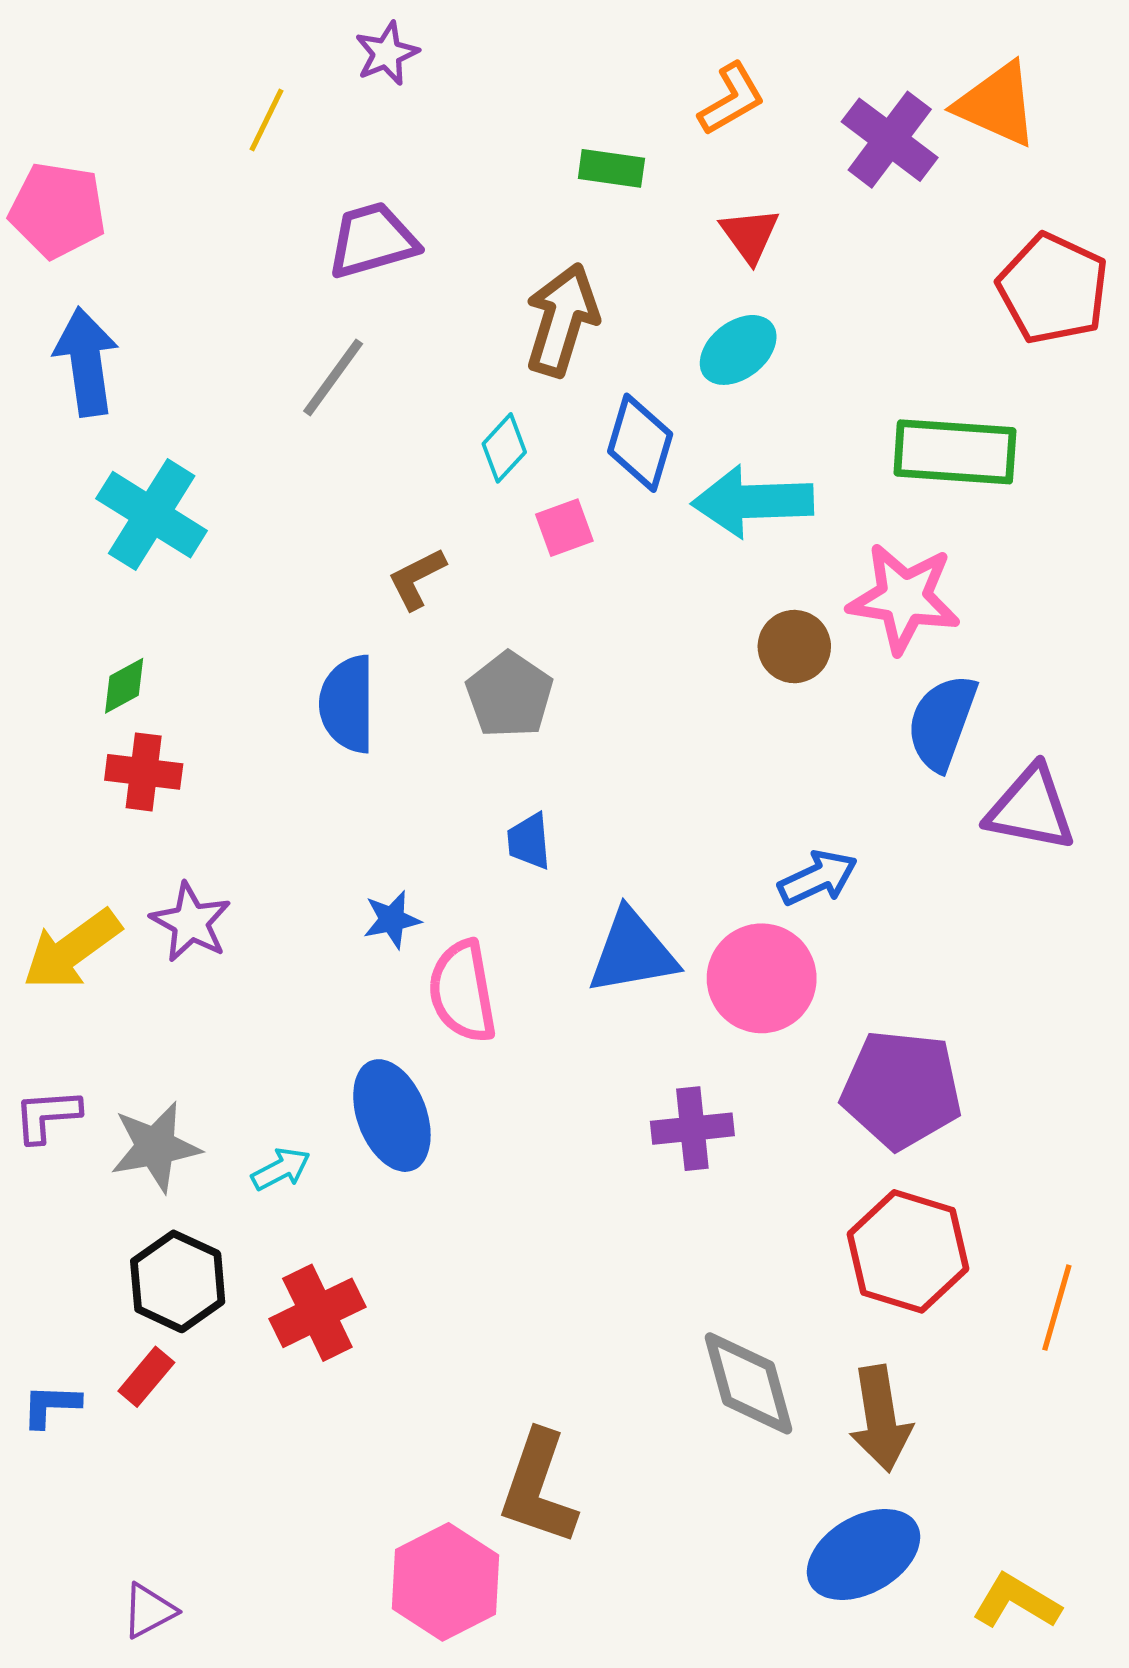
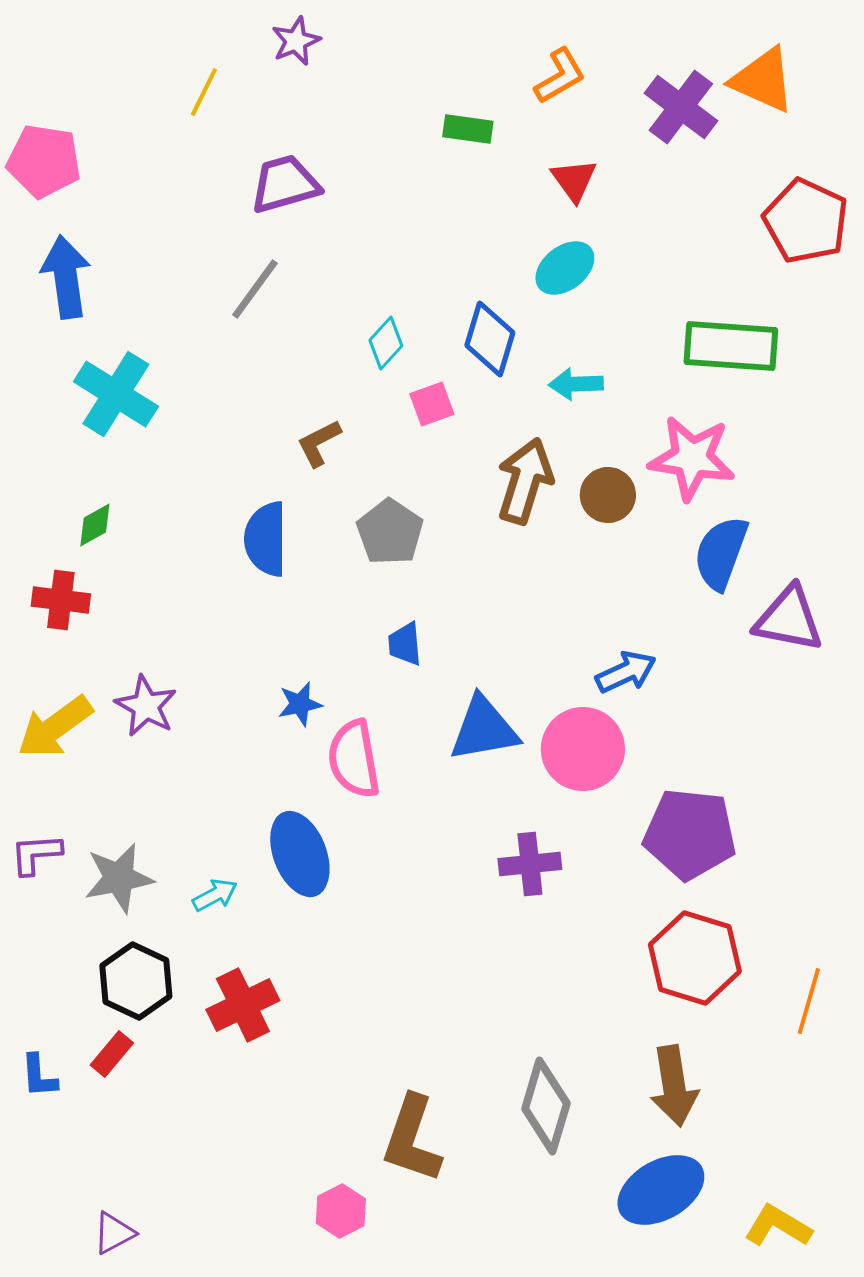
brown arrow: (562, 320) -> (525, 481), moved
cyan arrow: (752, 502) -> (576, 384), size x0.6
red cross: (144, 772) -> (61, 600), moved
gray diamond: (749, 1383) -> (546, 1106), moved, turned 32
blue L-shape: (51, 1406) -> (39, 1076), turned -96
pink hexagon: (445, 1582) -> (341, 1211), size x0.6

